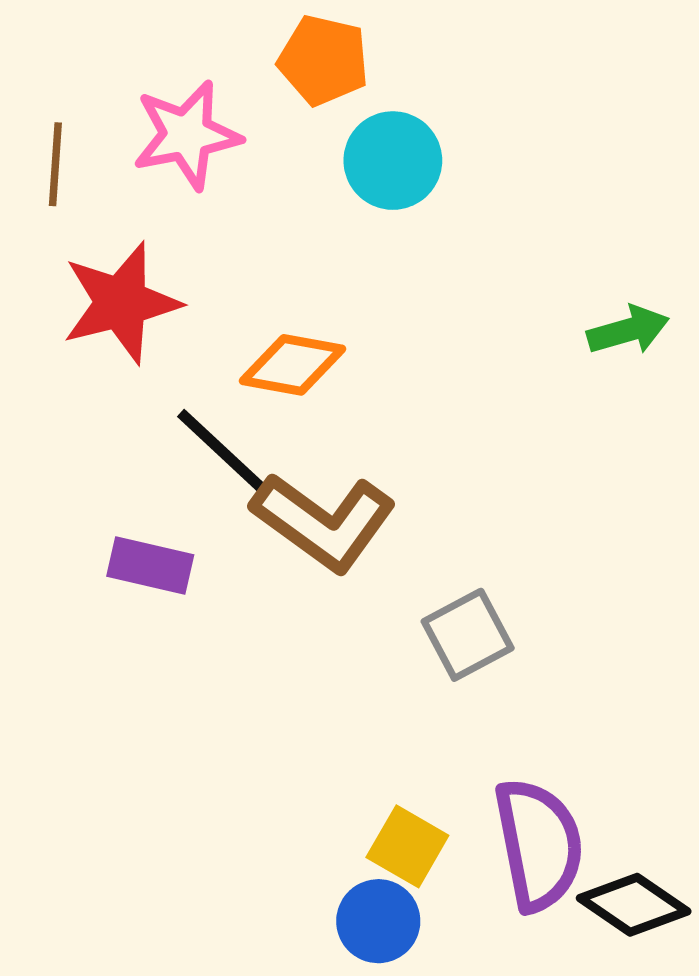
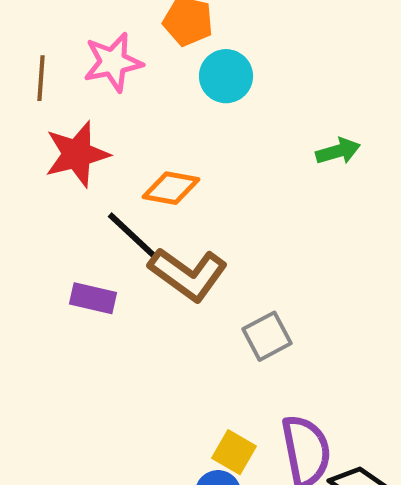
green arrow: (628, 330) -> (338, 151), moved

